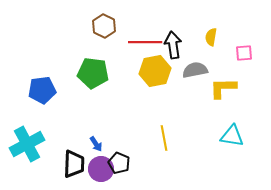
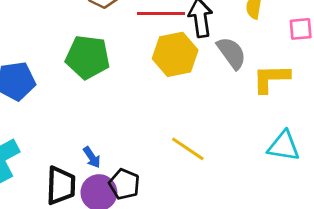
gray semicircle: (195, 70) -> (232, 53), turned 65
yellow line: (164, 138) -> (188, 149), turned -45

